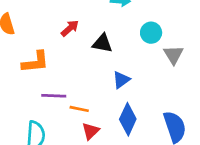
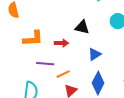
red arrow: (70, 28) -> (61, 43), moved, turned 40
orange line: (79, 109) -> (63, 74), turned -40

